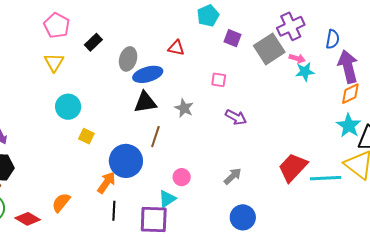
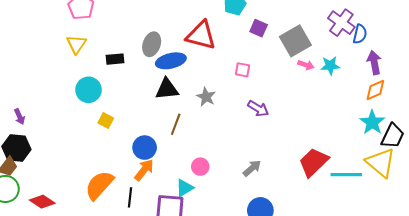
purple cross: (291, 26) -> (341, 23), moved, turned -32
black rectangle: (93, 42) -> (115, 59), moved, turned 36
red triangle: (176, 48) -> (201, 35), size x1.8
pink arrow: (297, 58) -> (306, 65), moved
purple arrow: (348, 67) -> (374, 62), size x0.7
blue circle: (126, 161) -> (145, 148), size x0.7
orange arrow: (106, 183) -> (144, 170), moved
orange semicircle: (61, 203) -> (99, 185), moved, size x1.5

